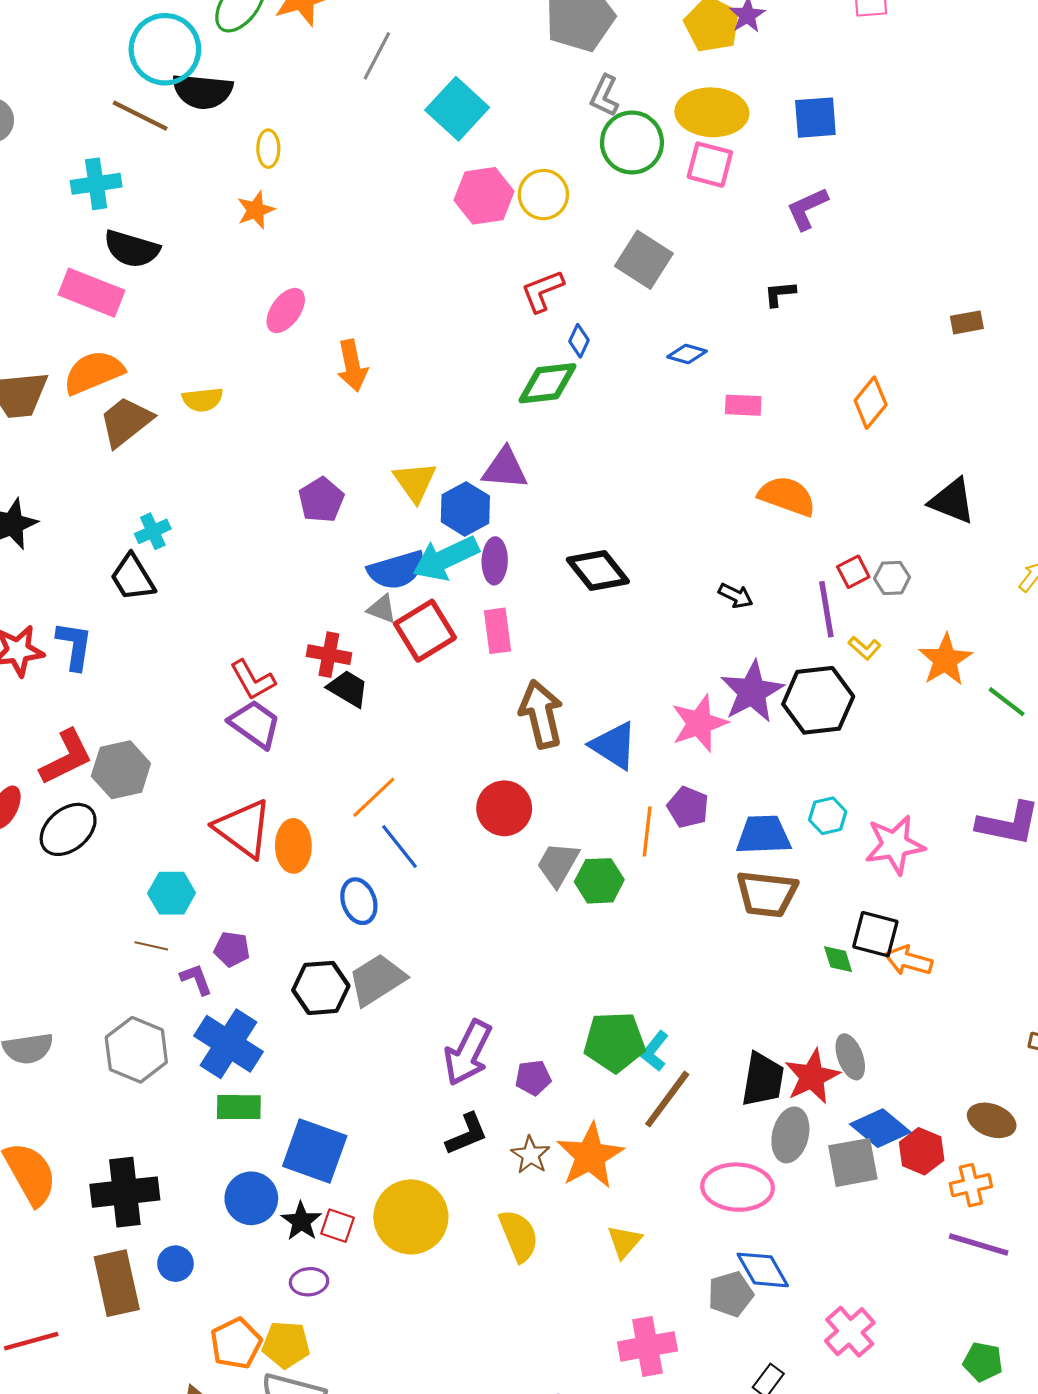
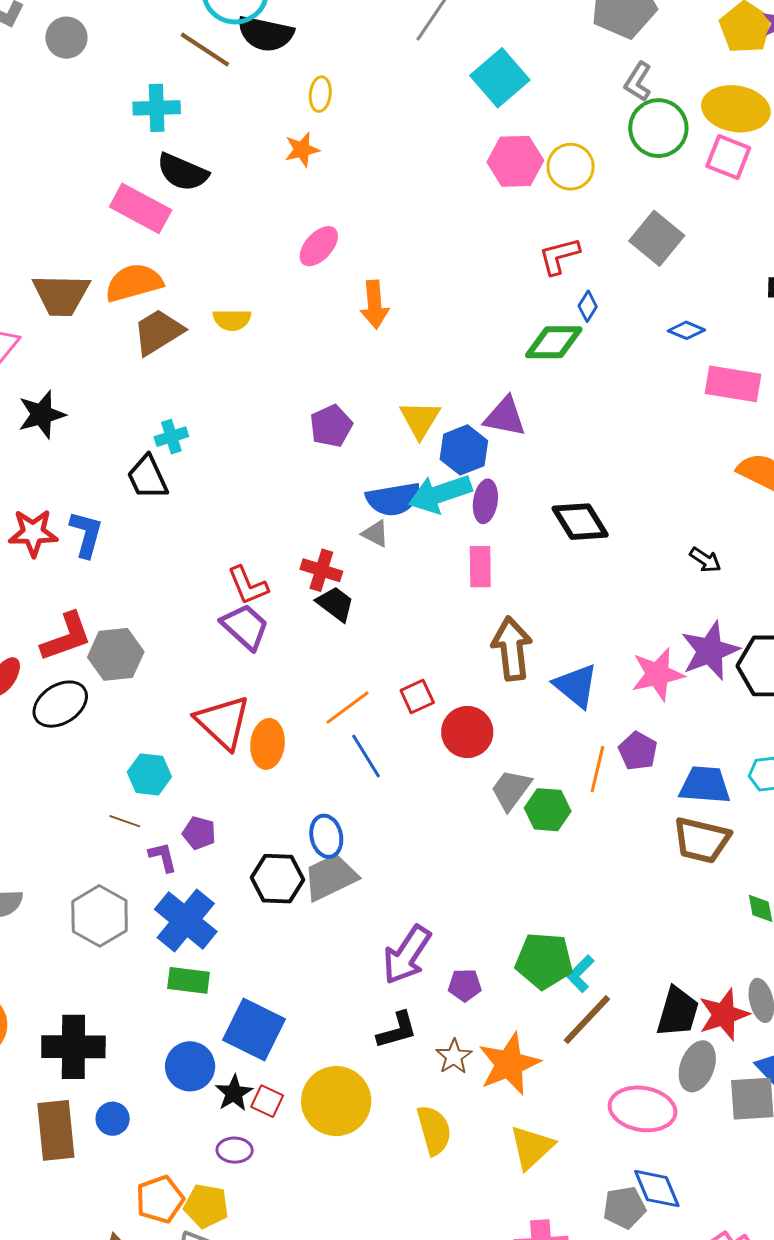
pink rectangle: (743, 405) -> (733, 384), size x1.6
red square: (425, 631) -> (417, 696), moved, size x0.6
blue ellipse: (359, 901) -> (326, 836), moved
yellow triangle: (624, 1242) -> (532, 1147), size x1.4

